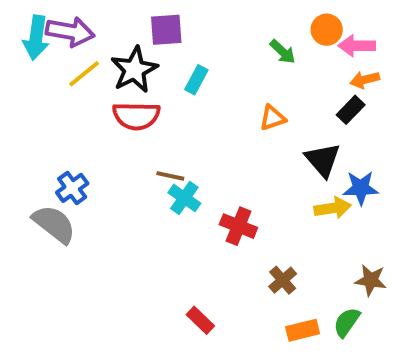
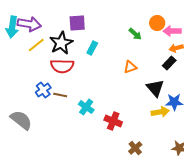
brown line: (170, 176) -> (60, 95), moved
blue cross: (72, 188) -> (43, 90), moved

